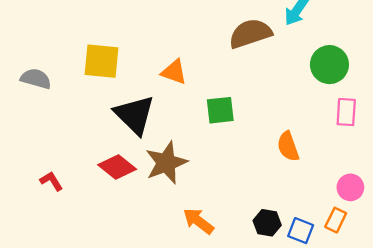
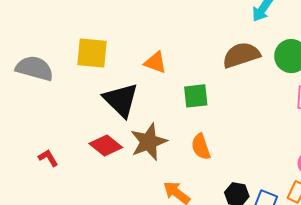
brown semicircle: (250, 33) -> (241, 55), moved
gray semicircle: (36, 79) -> (35, 68), size x1.4
orange semicircle: (288, 146) -> (201, 147), moved

